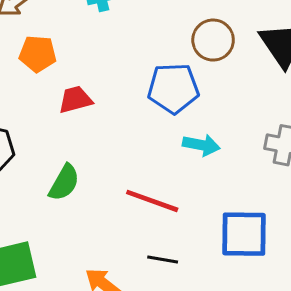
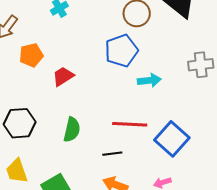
blue square: (244, 234) -> (172, 139), moved, turned -32
black line: (163, 259) -> (112, 154), moved

